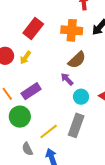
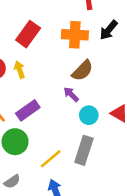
yellow arrow: (25, 58) -> (20, 70), turned 128
gray semicircle: (27, 149) -> (12, 181), moved, turned -96

